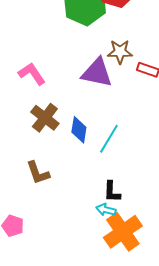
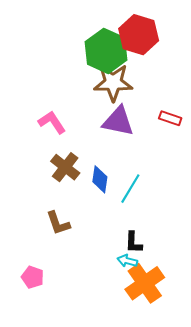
brown star: (120, 52) -> (113, 83), moved, size x1.5

